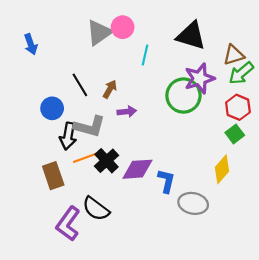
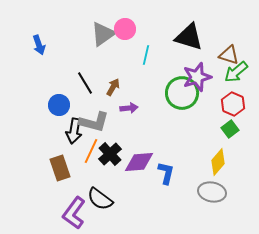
brown triangle: (234, 55) -> (229, 55), turned 35
orange line: (86, 157) -> (91, 151), turned -45
gray ellipse: (193, 203) -> (212, 192), moved

